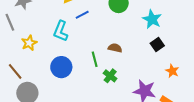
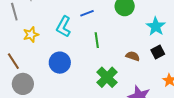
brown semicircle: (115, 48) -> (133, 56), moved
green line: (95, 59) -> (97, 40), moved
green cross: (110, 76) -> (107, 77), size x1.5

